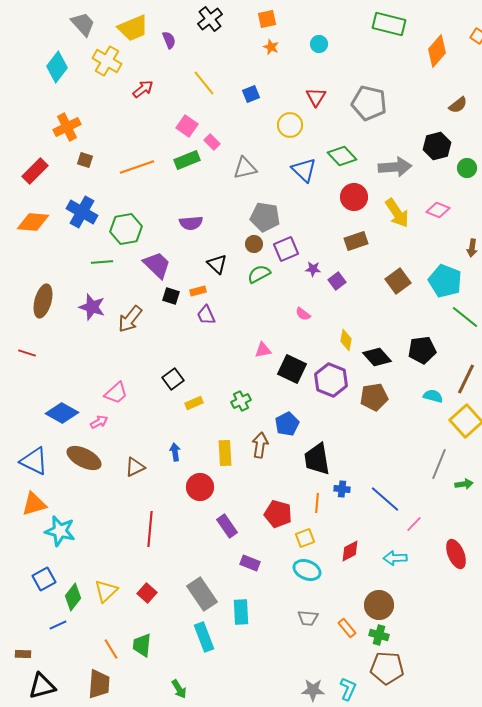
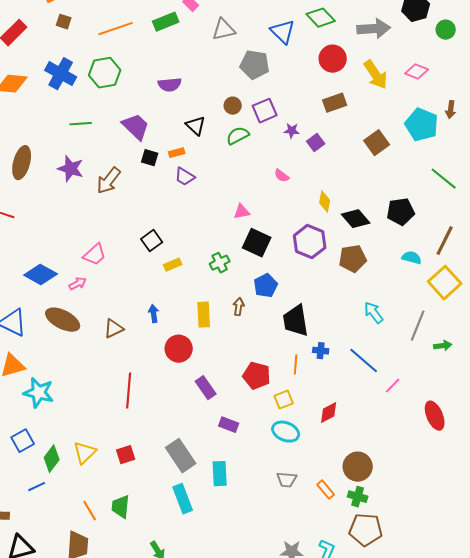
gray pentagon: (265, 217) -> (255, 65), moved
green hexagon: (126, 229) -> (105, 73), moved
cyan pentagon: (445, 281) -> (422, 125), moved
purple trapezoid: (206, 315) -> (185, 177), turned -35
black square: (292, 369) -> (257, 243), moved
brown arrow: (260, 445) -> (239, 307), size x0.7
cyan arrow: (395, 558) -> (374, 313), moved, turned 55
red square: (147, 593) -> (126, 455), turned 30

